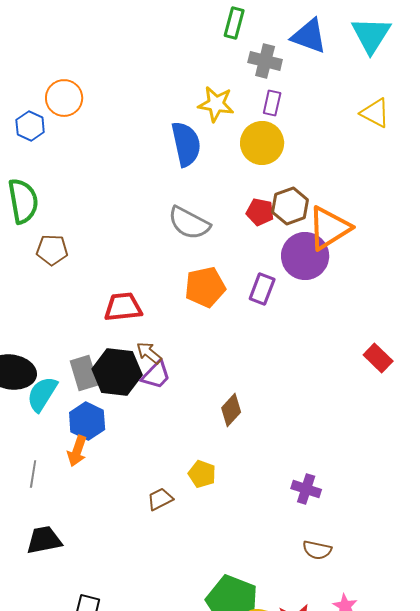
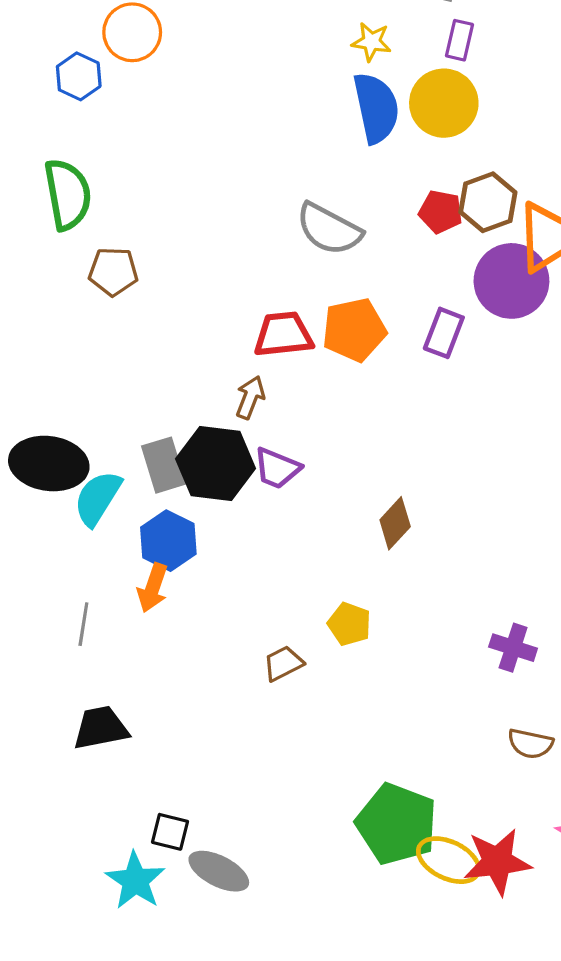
yellow star: (216, 104) -> (371, 42), size x0.7
blue semicircle: (186, 144) -> (376, 108), moved
red trapezoid: (123, 307) -> (283, 334), moved
brown arrow: (149, 353) -> (250, 397), moved, turned 72
purple trapezoid: (156, 375) -> (277, 468), turned 68

